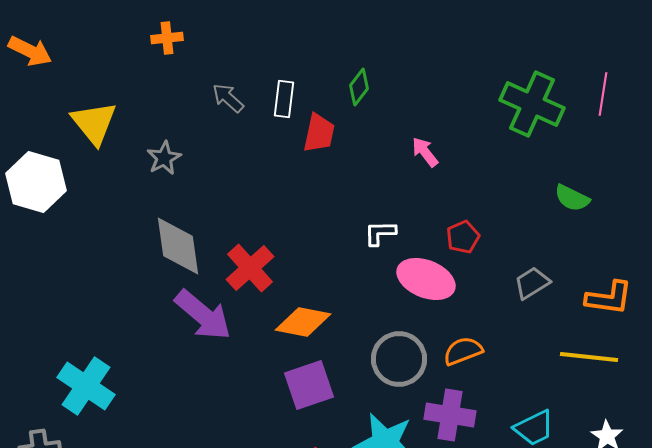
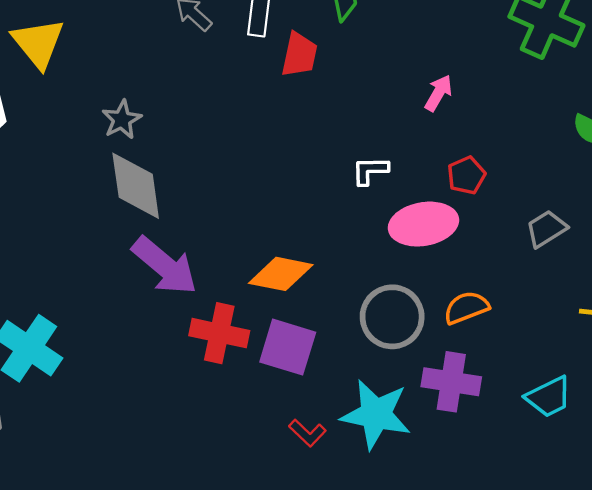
pink arrow: (425, 152) -> (439, 93), moved, turned 68
gray star: (164, 158) -> (122, 120), moved
red cross: (250, 268) -> (219, 333), moved, turned -36
pink ellipse: (426, 279) -> (423, 224), turned -32
purple square: (309, 385) -> (288, 347), turned 36

